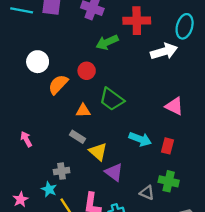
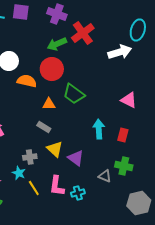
red cross: (137, 21) -> (83, 33), moved, turned -35
green arrow: (107, 42) -> (57, 44), moved
red circle: (87, 71) -> (52, 69), size x1.5
orange semicircle: (58, 84) -> (27, 81), turned 60
cyan arrow: (140, 139) -> (99, 129), turned -114
yellow triangle: (98, 152) -> (55, 149), moved

